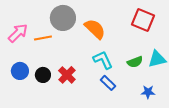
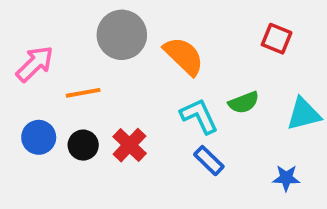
red square: (143, 20) -> (277, 39), size x0.7
orange line: (43, 38) -> (83, 93), moved
green semicircle: (135, 62) -> (244, 103), moved

